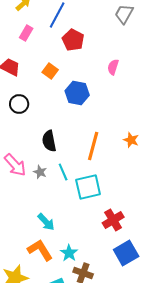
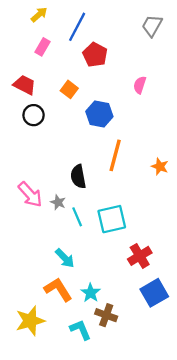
black circle: (19, 104) -> (34, 115), moved
black semicircle: (49, 141) -> (78, 177), moved
orange line: (93, 146) -> (115, 155), moved
cyan line: (63, 172) -> (77, 217), moved

